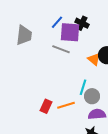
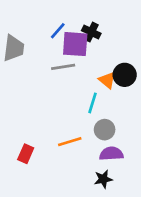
gray line: (61, 49) -> (63, 67), turned -30
cyan line: (83, 87) -> (93, 103), moved
red rectangle: (46, 106) -> (26, 154), moved

